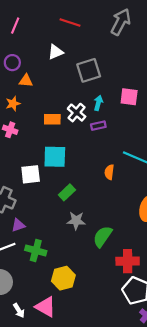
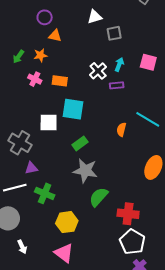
white triangle: (56, 52) -> (95, 17), moved
gray square: (89, 70) -> (114, 33), size x0.7
orange rectangle: (52, 119) -> (60, 81), moved
gray star: (76, 221) -> (85, 171), size x1.4
green semicircle: (103, 237) -> (99, 197), moved
pink triangle: (46, 307) -> (64, 253), moved

